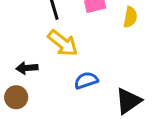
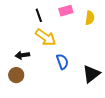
blue semicircle: (86, 80) -> (62, 62), turned 91

